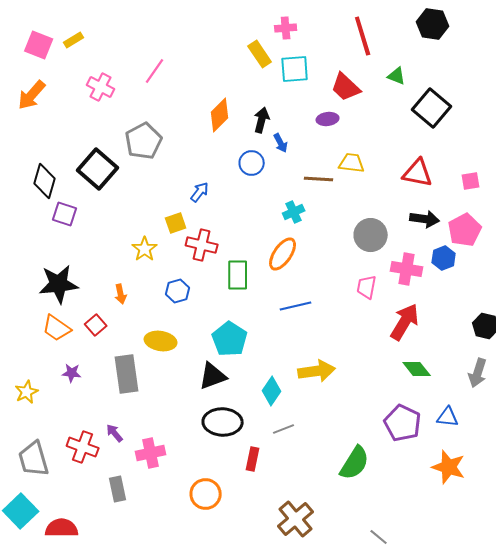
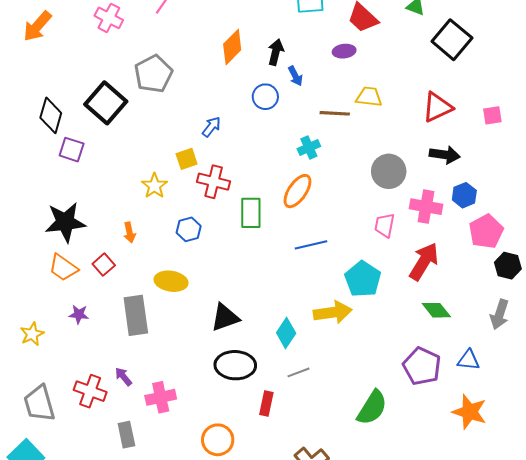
red triangle: (418, 173) -> (437, 107), turned -36
pink pentagon: (465, 230) -> (486, 231), moved
cyan pentagon: (230, 339) -> (363, 279), moved

